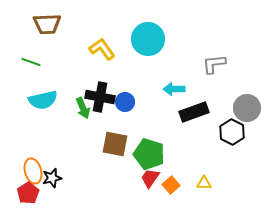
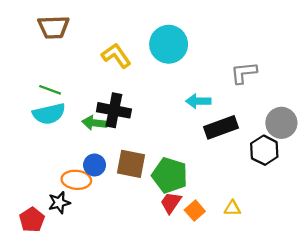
green line: (31, 62) -> (50, 90), moved
blue circle: (125, 102) -> (95, 165), moved
green arrow: (83, 108) -> (95, 123), turned 120
orange ellipse: (33, 171) -> (76, 180), moved, turned -70

